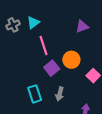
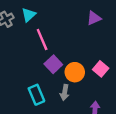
purple triangle: (82, 26) -> (94, 18), moved
orange circle: (71, 60) -> (75, 72), moved

